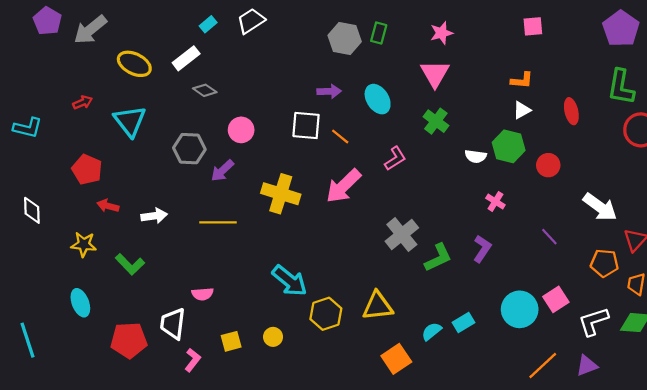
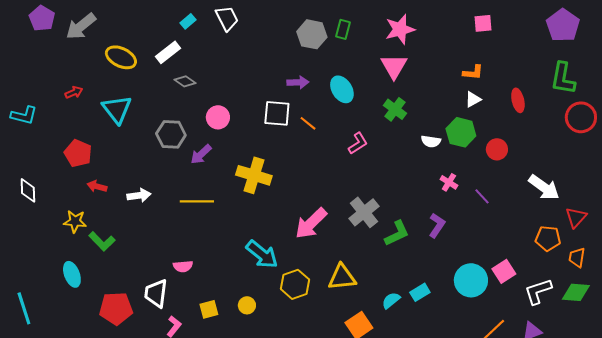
white trapezoid: (251, 21) -> (227, 18), turned 96
pink star: (441, 33) -> (400, 29), size x1.4
pink arrow: (343, 186) -> (311, 223), moved
purple line: (549, 237) -> (482, 196), moved
green L-shape: (130, 264) -> (102, 241), moved

